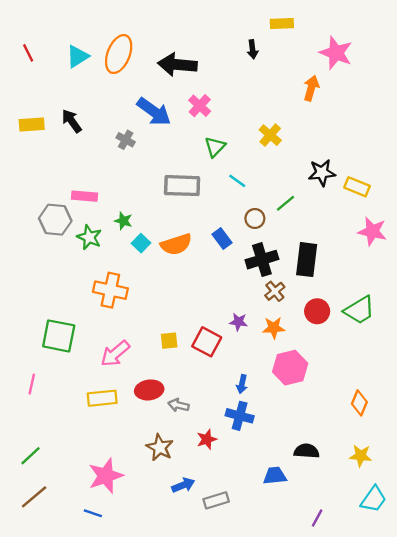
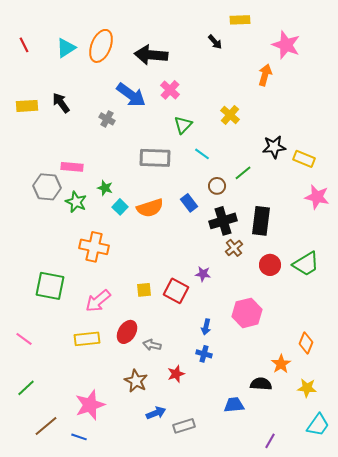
black arrow: (253, 49) -> (215, 42), turned -35
orange star: (274, 328) -> (281, 364), moved, turned -30
pink line: (32, 384) -> (24, 339), moved, turned -66
red ellipse: (149, 390) -> (127, 332), turned -50
blue cross: (240, 416) -> (204, 354), size x0.7
brown line: (34, 497) -> (46, 426), moved

